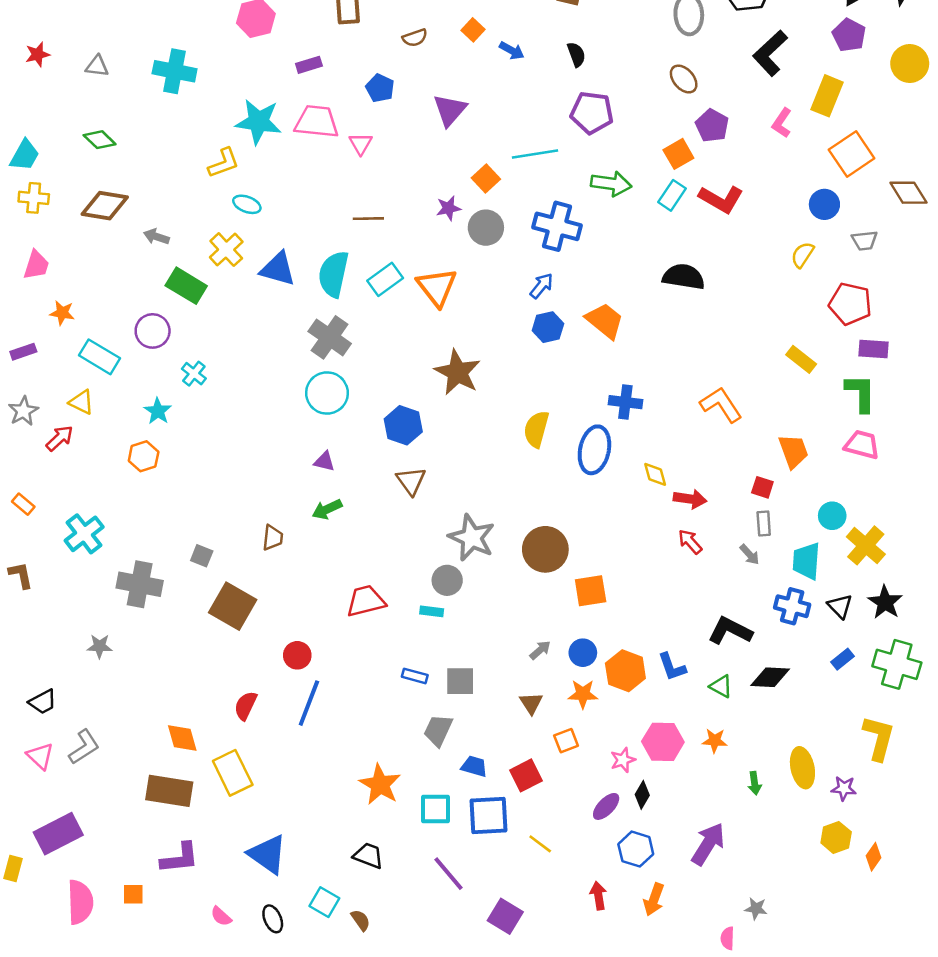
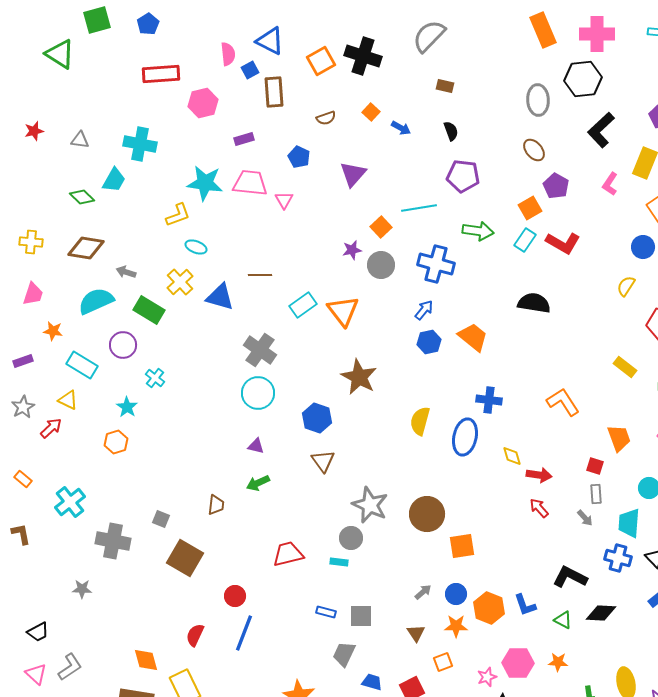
cyan trapezoid: (25, 155) -> (114, 180), moved
brown line: (368, 219) -> (260, 275), moved
cyan semicircle: (333, 274) -> (96, 301), moved, turned 54

